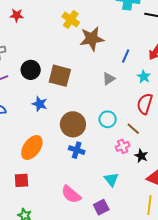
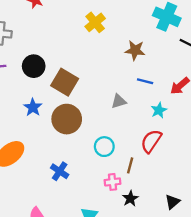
brown star: (92, 39) -> (135, 50), moved, size x0.7
blue line: (126, 56) -> (145, 81), turned 64
brown circle: (73, 124) -> (67, 119), moved
brown line: (133, 129) -> (130, 165), turned 48

